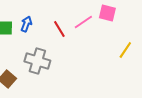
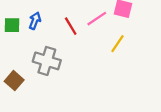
yellow line: (125, 50) -> (117, 44), moved

